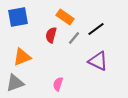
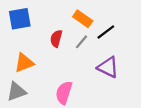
orange rectangle: (65, 17) -> (83, 19), moved
pink semicircle: (58, 84) -> (64, 93), size x1.5

